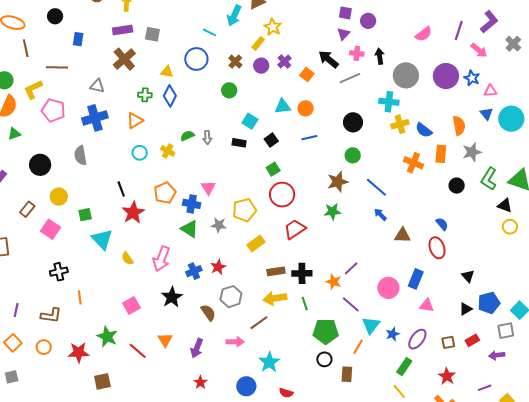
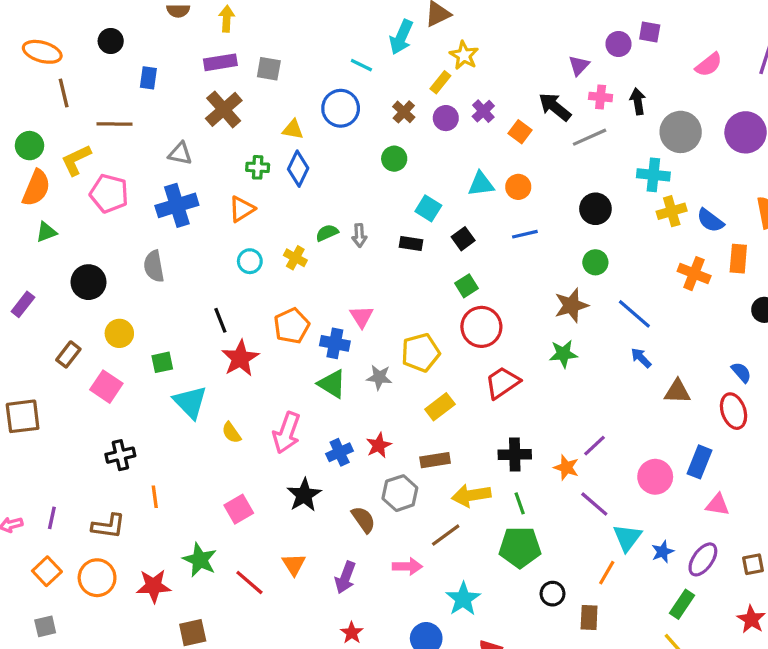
purple square: (345, 13) -> (650, 32), moved
brown rectangle: (276, 271) -> (435, 460), moved
green pentagon: (326, 331) -> (520, 547), moved
orange circle: (44, 347) -> (97, 578), size x1.5

